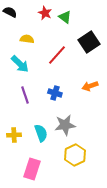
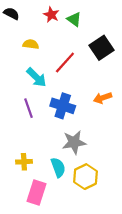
cyan arrow: (20, 64) -> (36, 77), moved
blue cross: (55, 93) -> (63, 106), size x1.5
cyan semicircle: (41, 133) -> (58, 167), moved
yellow cross: (14, 135) -> (24, 162), moved

